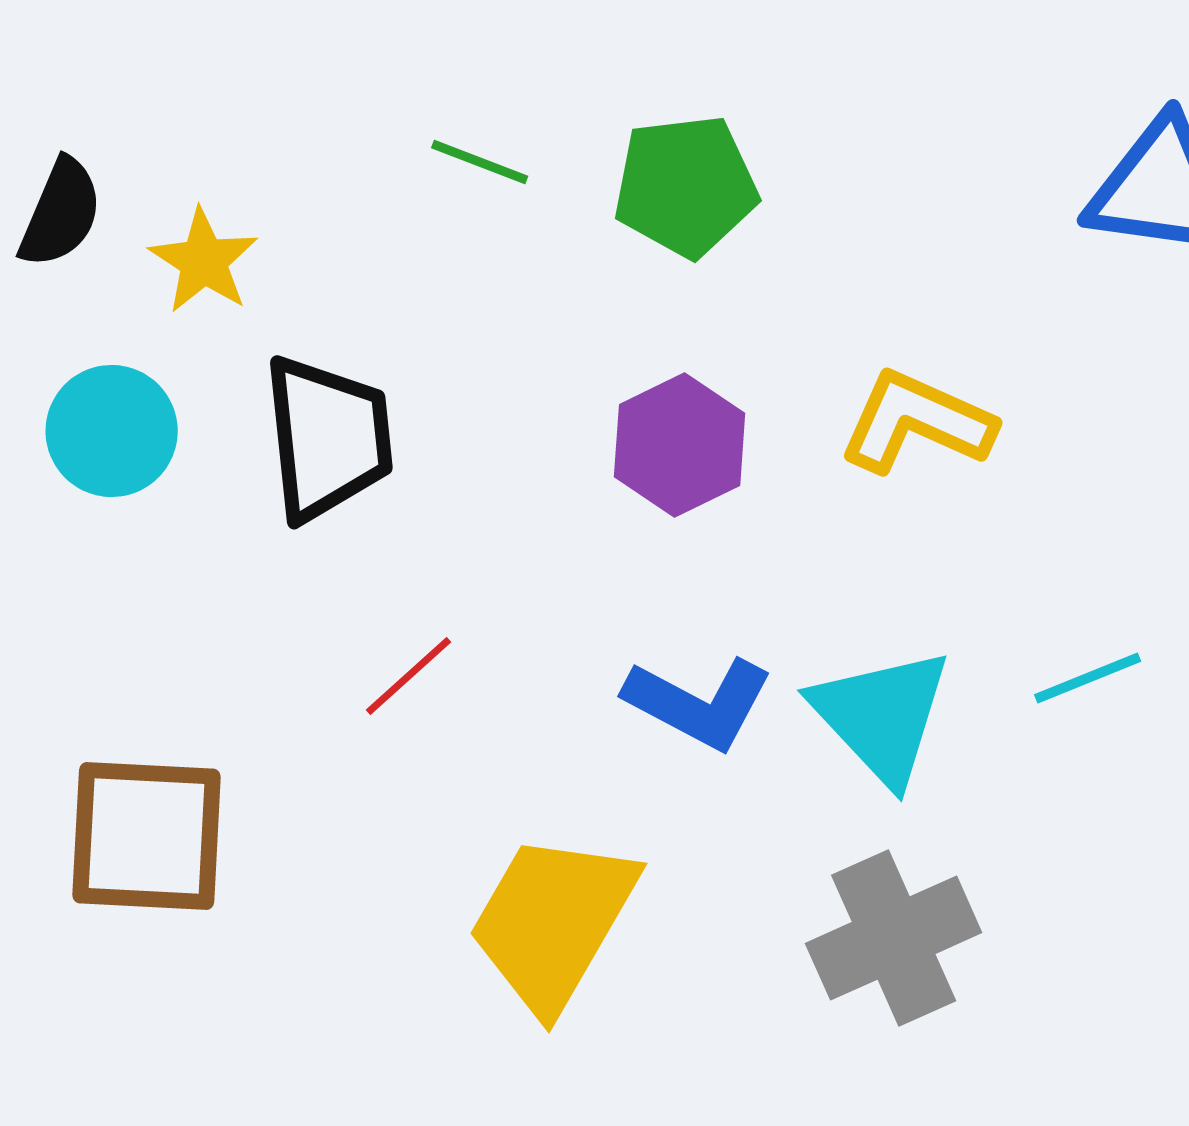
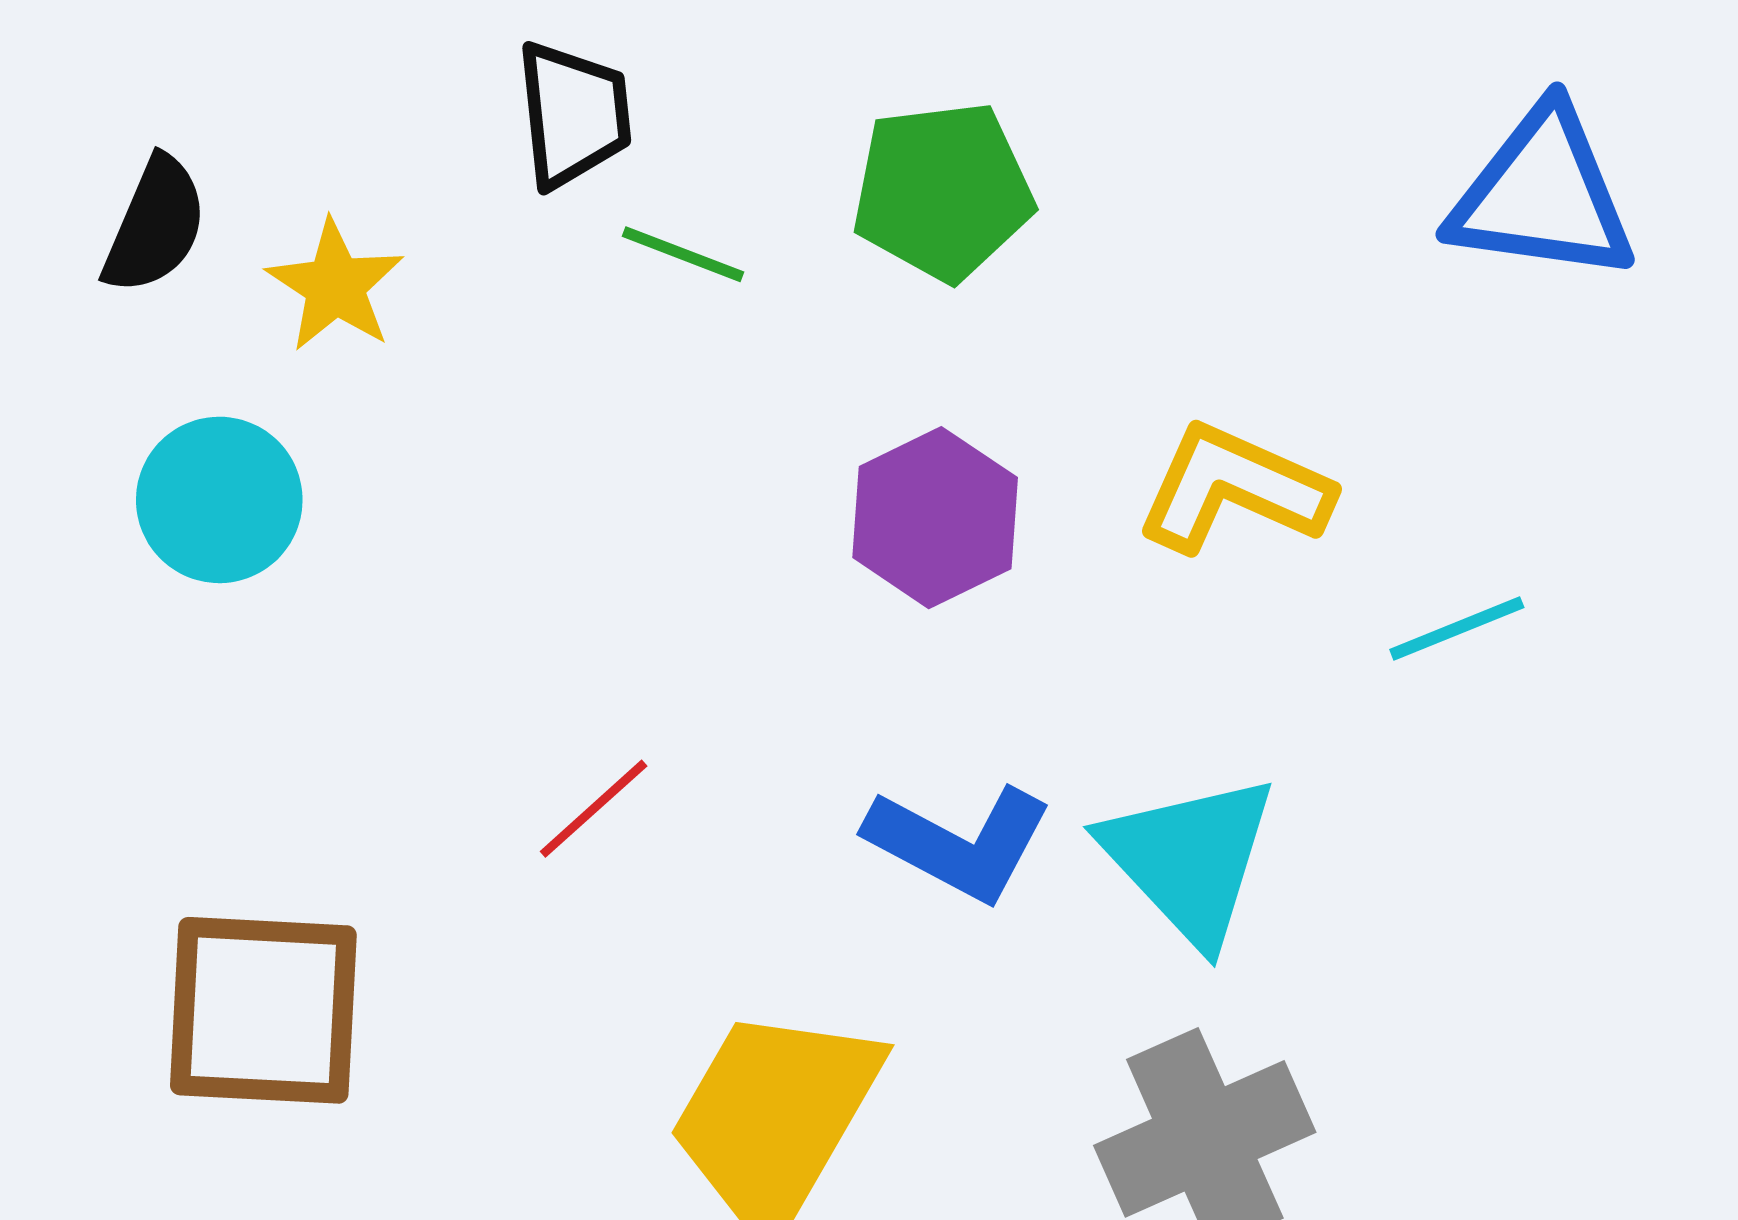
green line: (480, 162) -> (683, 254), moved
black trapezoid: (328, 438) -> (573, 114), moved, size x0.7
cyan line: (1088, 678) -> (1457, 628), moved

